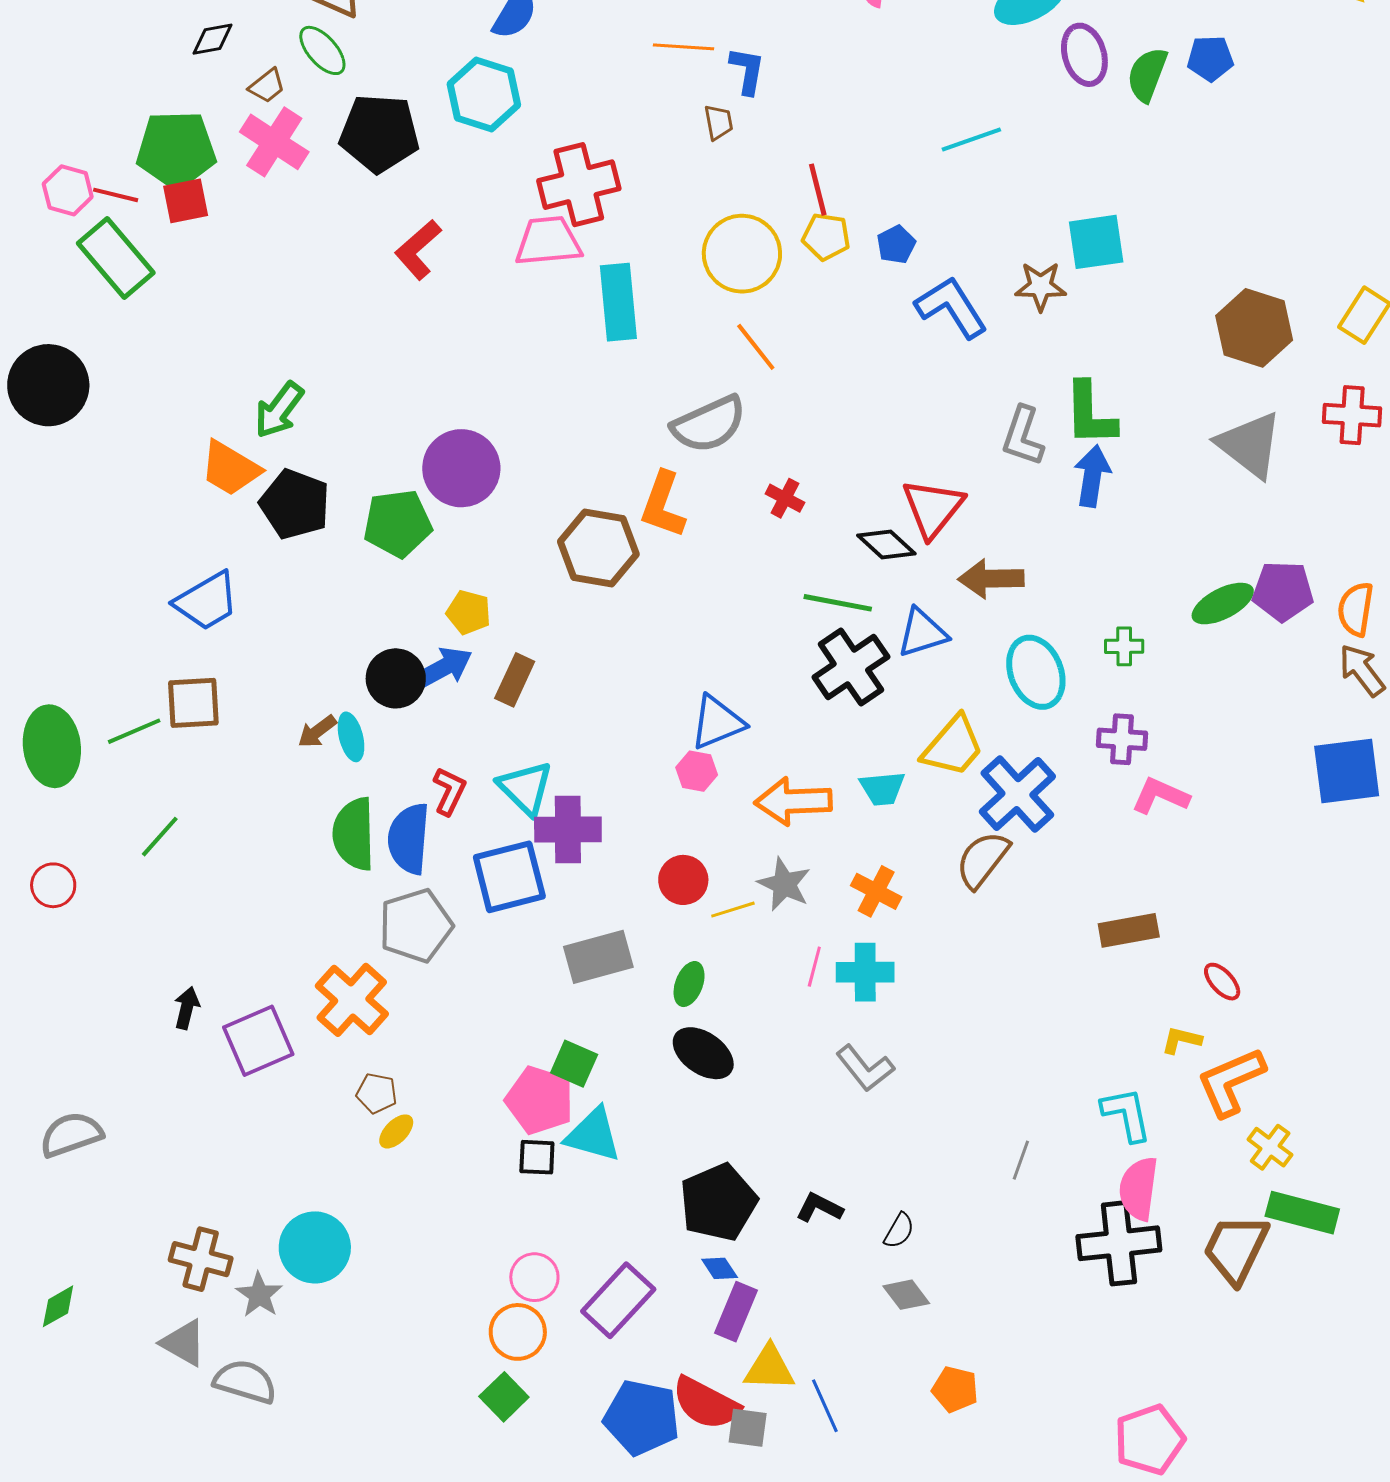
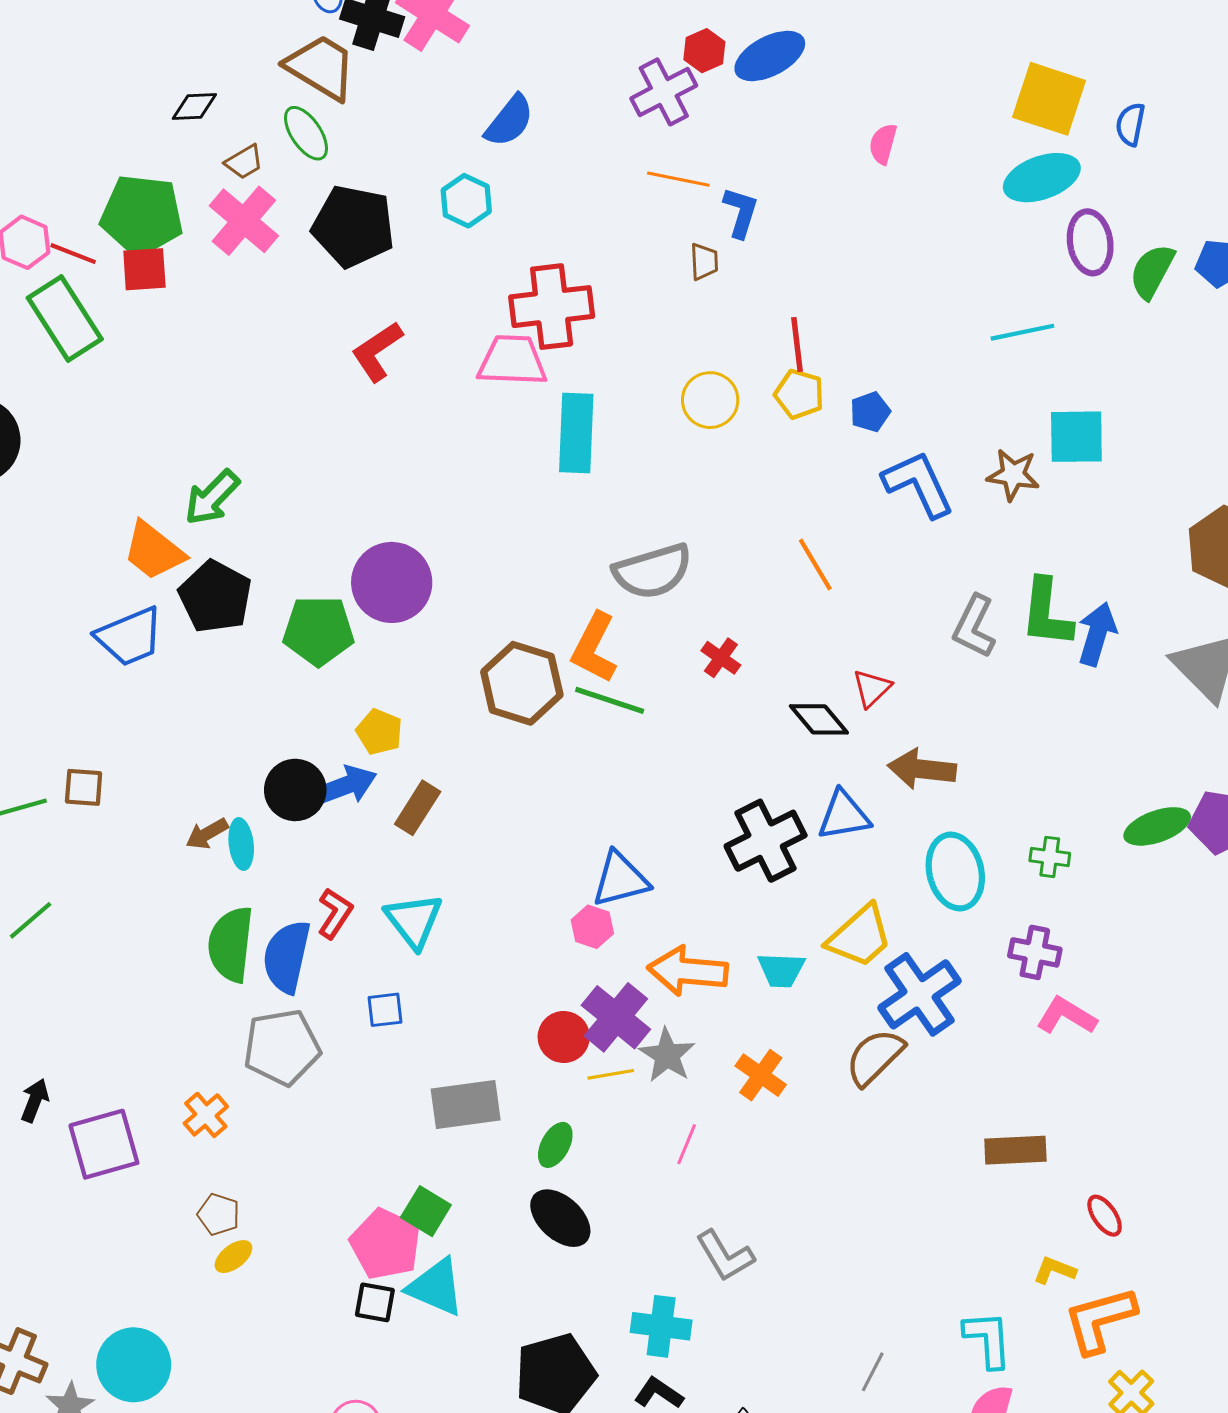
cyan hexagon: (484, 94) -> (466, 201), size x0.7
cyan line: (971, 139) -> (1022, 332), moved
yellow circle: (742, 254) -> (710, 400), size x0.7
orange line: (756, 347) -> (815, 564), moved
blue arrow: (1092, 476) -> (1097, 634), moved
red triangle: (933, 508) -> (872, 688), size x0.6
blue trapezoid: (207, 601) -> (130, 637), moved
green line: (838, 603) -> (610, 700), moved
brown square: (193, 703) -> (84, 787), size x0.7
purple cross: (568, 830) -> (616, 1017), moved, turned 32
blue square: (509, 877) -> (385, 1010), size x0.5
cyan cross: (865, 972) -> (661, 1326), moved
orange cross: (352, 1000) -> (206, 1115), size x0.6

